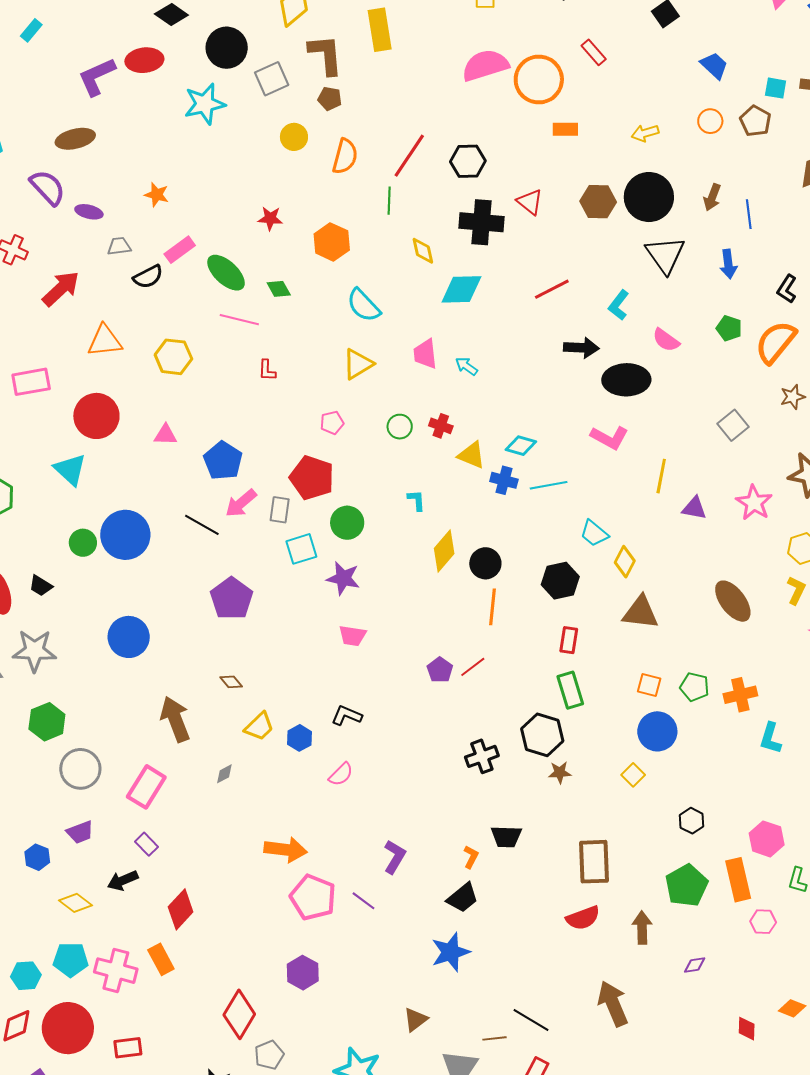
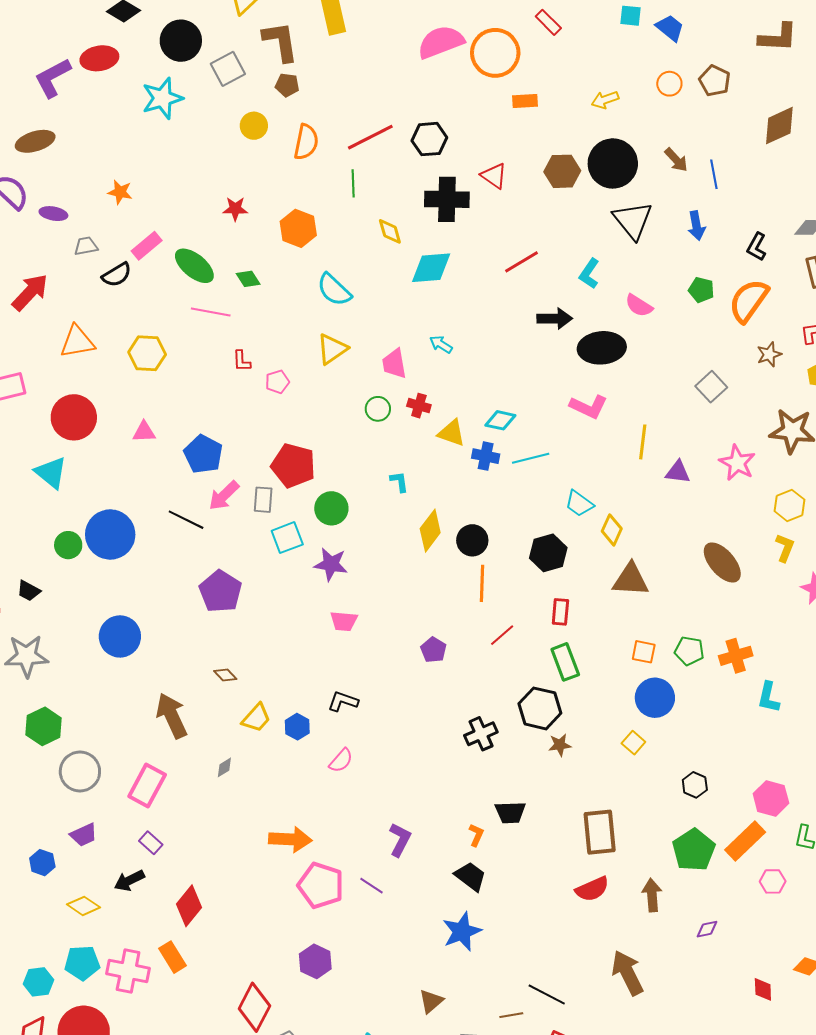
cyan square: (776, 88) -> (630, 16), moved
red line: (409, 156) -> (370, 137), turned 33
brown arrow: (712, 197) -> (676, 160), turned -60
pink trapezoid: (425, 354) -> (394, 364), moved
pink pentagon: (332, 423) -> (277, 382), moved
red line: (473, 667) -> (502, 635), moved
orange rectangle: (738, 880) -> (745, 841), turned 63
black trapezoid: (463, 898) -> (471, 876), turned -100

